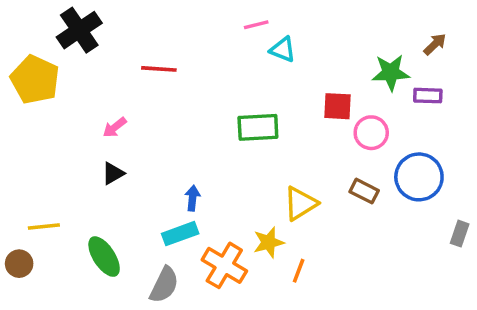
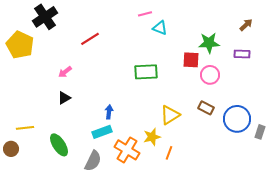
red line: (159, 69) -> (90, 39), turned -36
green star: (391, 73) -> (209, 43), moved
blue circle: (419, 177) -> (237, 119), moved

